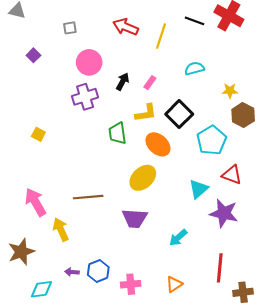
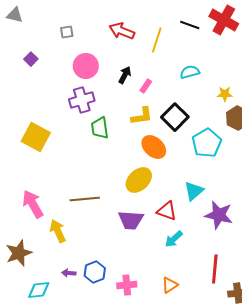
black arrow: (123, 82) -> (125, 75), moved
green trapezoid: (117, 133) -> (100, 128), moved
yellow square: (38, 134) -> (36, 137), size x2.0
red triangle: (232, 175) -> (167, 211), moved

